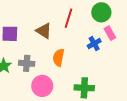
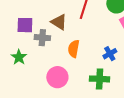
blue cross: (94, 44) -> (110, 54), moved
gray cross: (27, 63) -> (42, 38), moved

